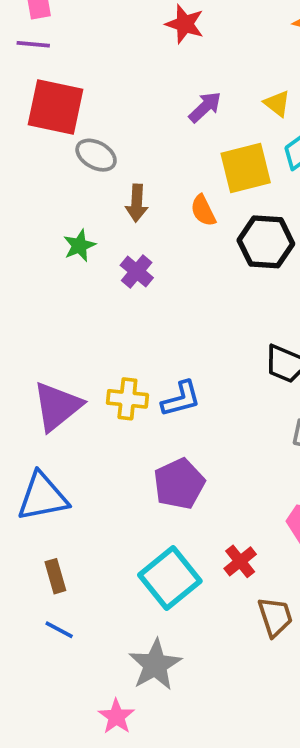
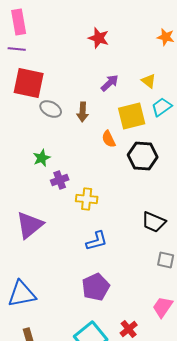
brown arrow: (137, 203) -> (83, 112), moved
purple cross: (137, 271) -> (60, 180), moved, turned 30
yellow cross: (127, 399) -> (87, 199), moved
purple triangle: (57, 406) -> (30, 225), moved

